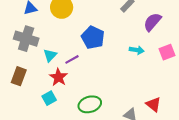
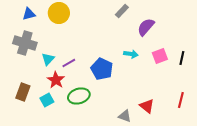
blue pentagon: (93, 38) -> (102, 69), moved
brown rectangle: (19, 76) -> (23, 92), moved
green ellipse: (90, 104) -> (79, 96), moved

